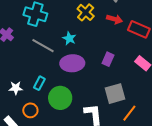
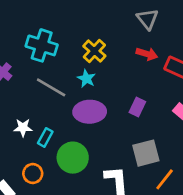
yellow cross: (86, 12) -> (94, 51), moved
white star: (16, 88) -> (23, 128), moved

